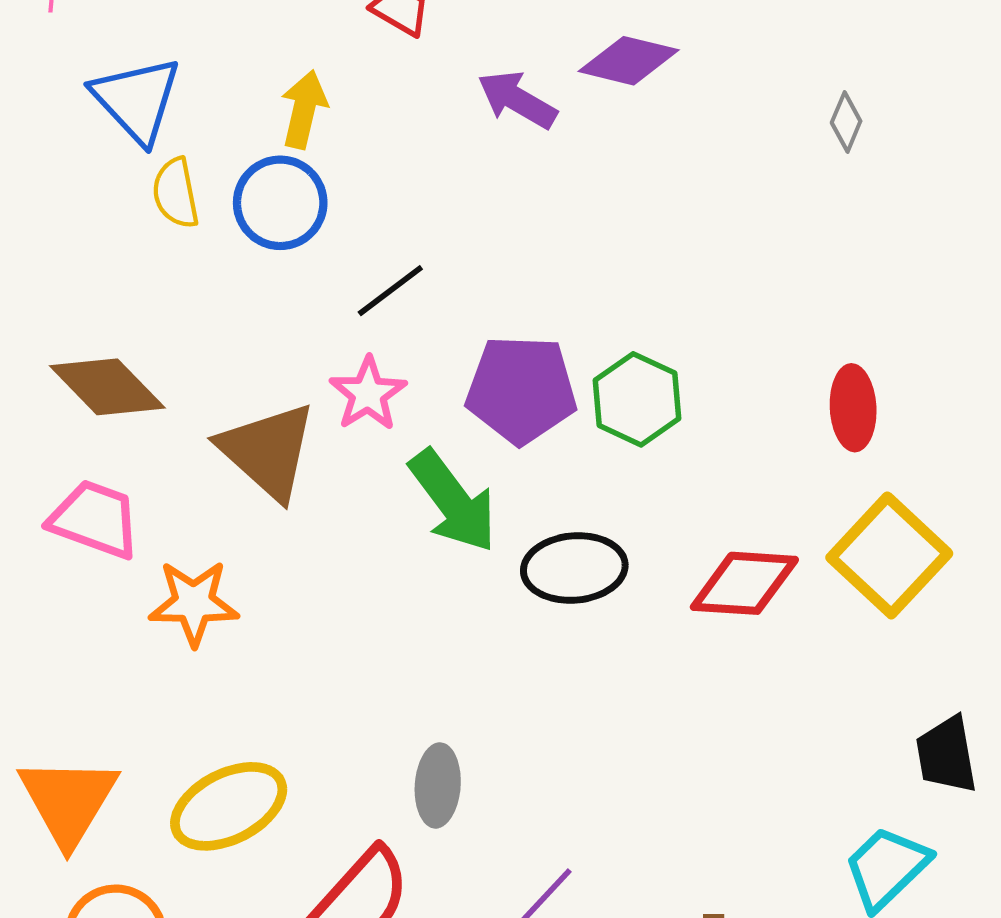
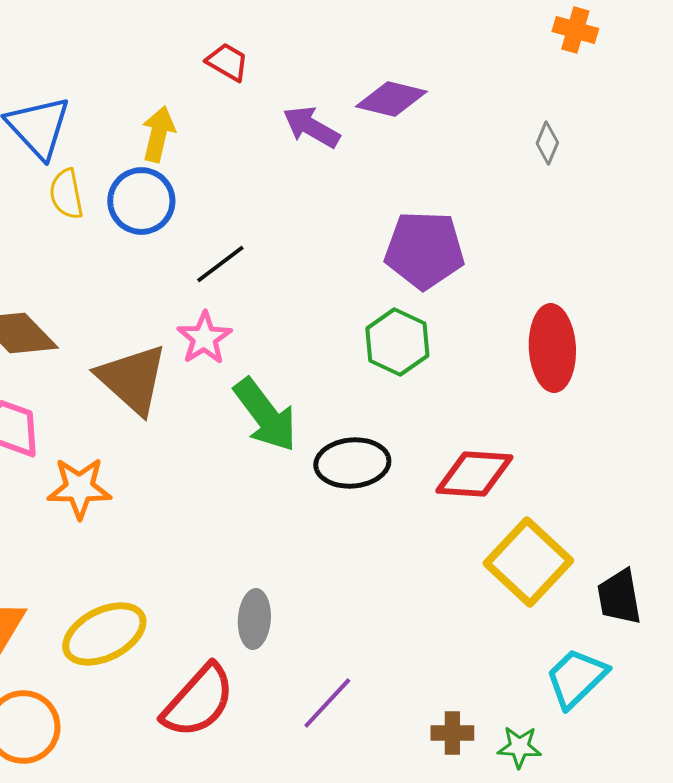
purple pentagon: (521, 390) -> (424, 250), moved
red ellipse: (853, 408) -> (552, 348), size x1.4
yellow square: (889, 555) -> (528, 562), moved

